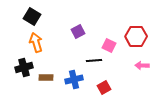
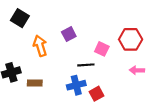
orange arrow: (36, 42) -> (40, 46), moved
blue cross: (74, 79) -> (76, 85), moved

